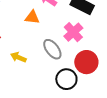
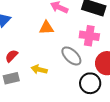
pink cross: (73, 32) -> (89, 36), turned -30

